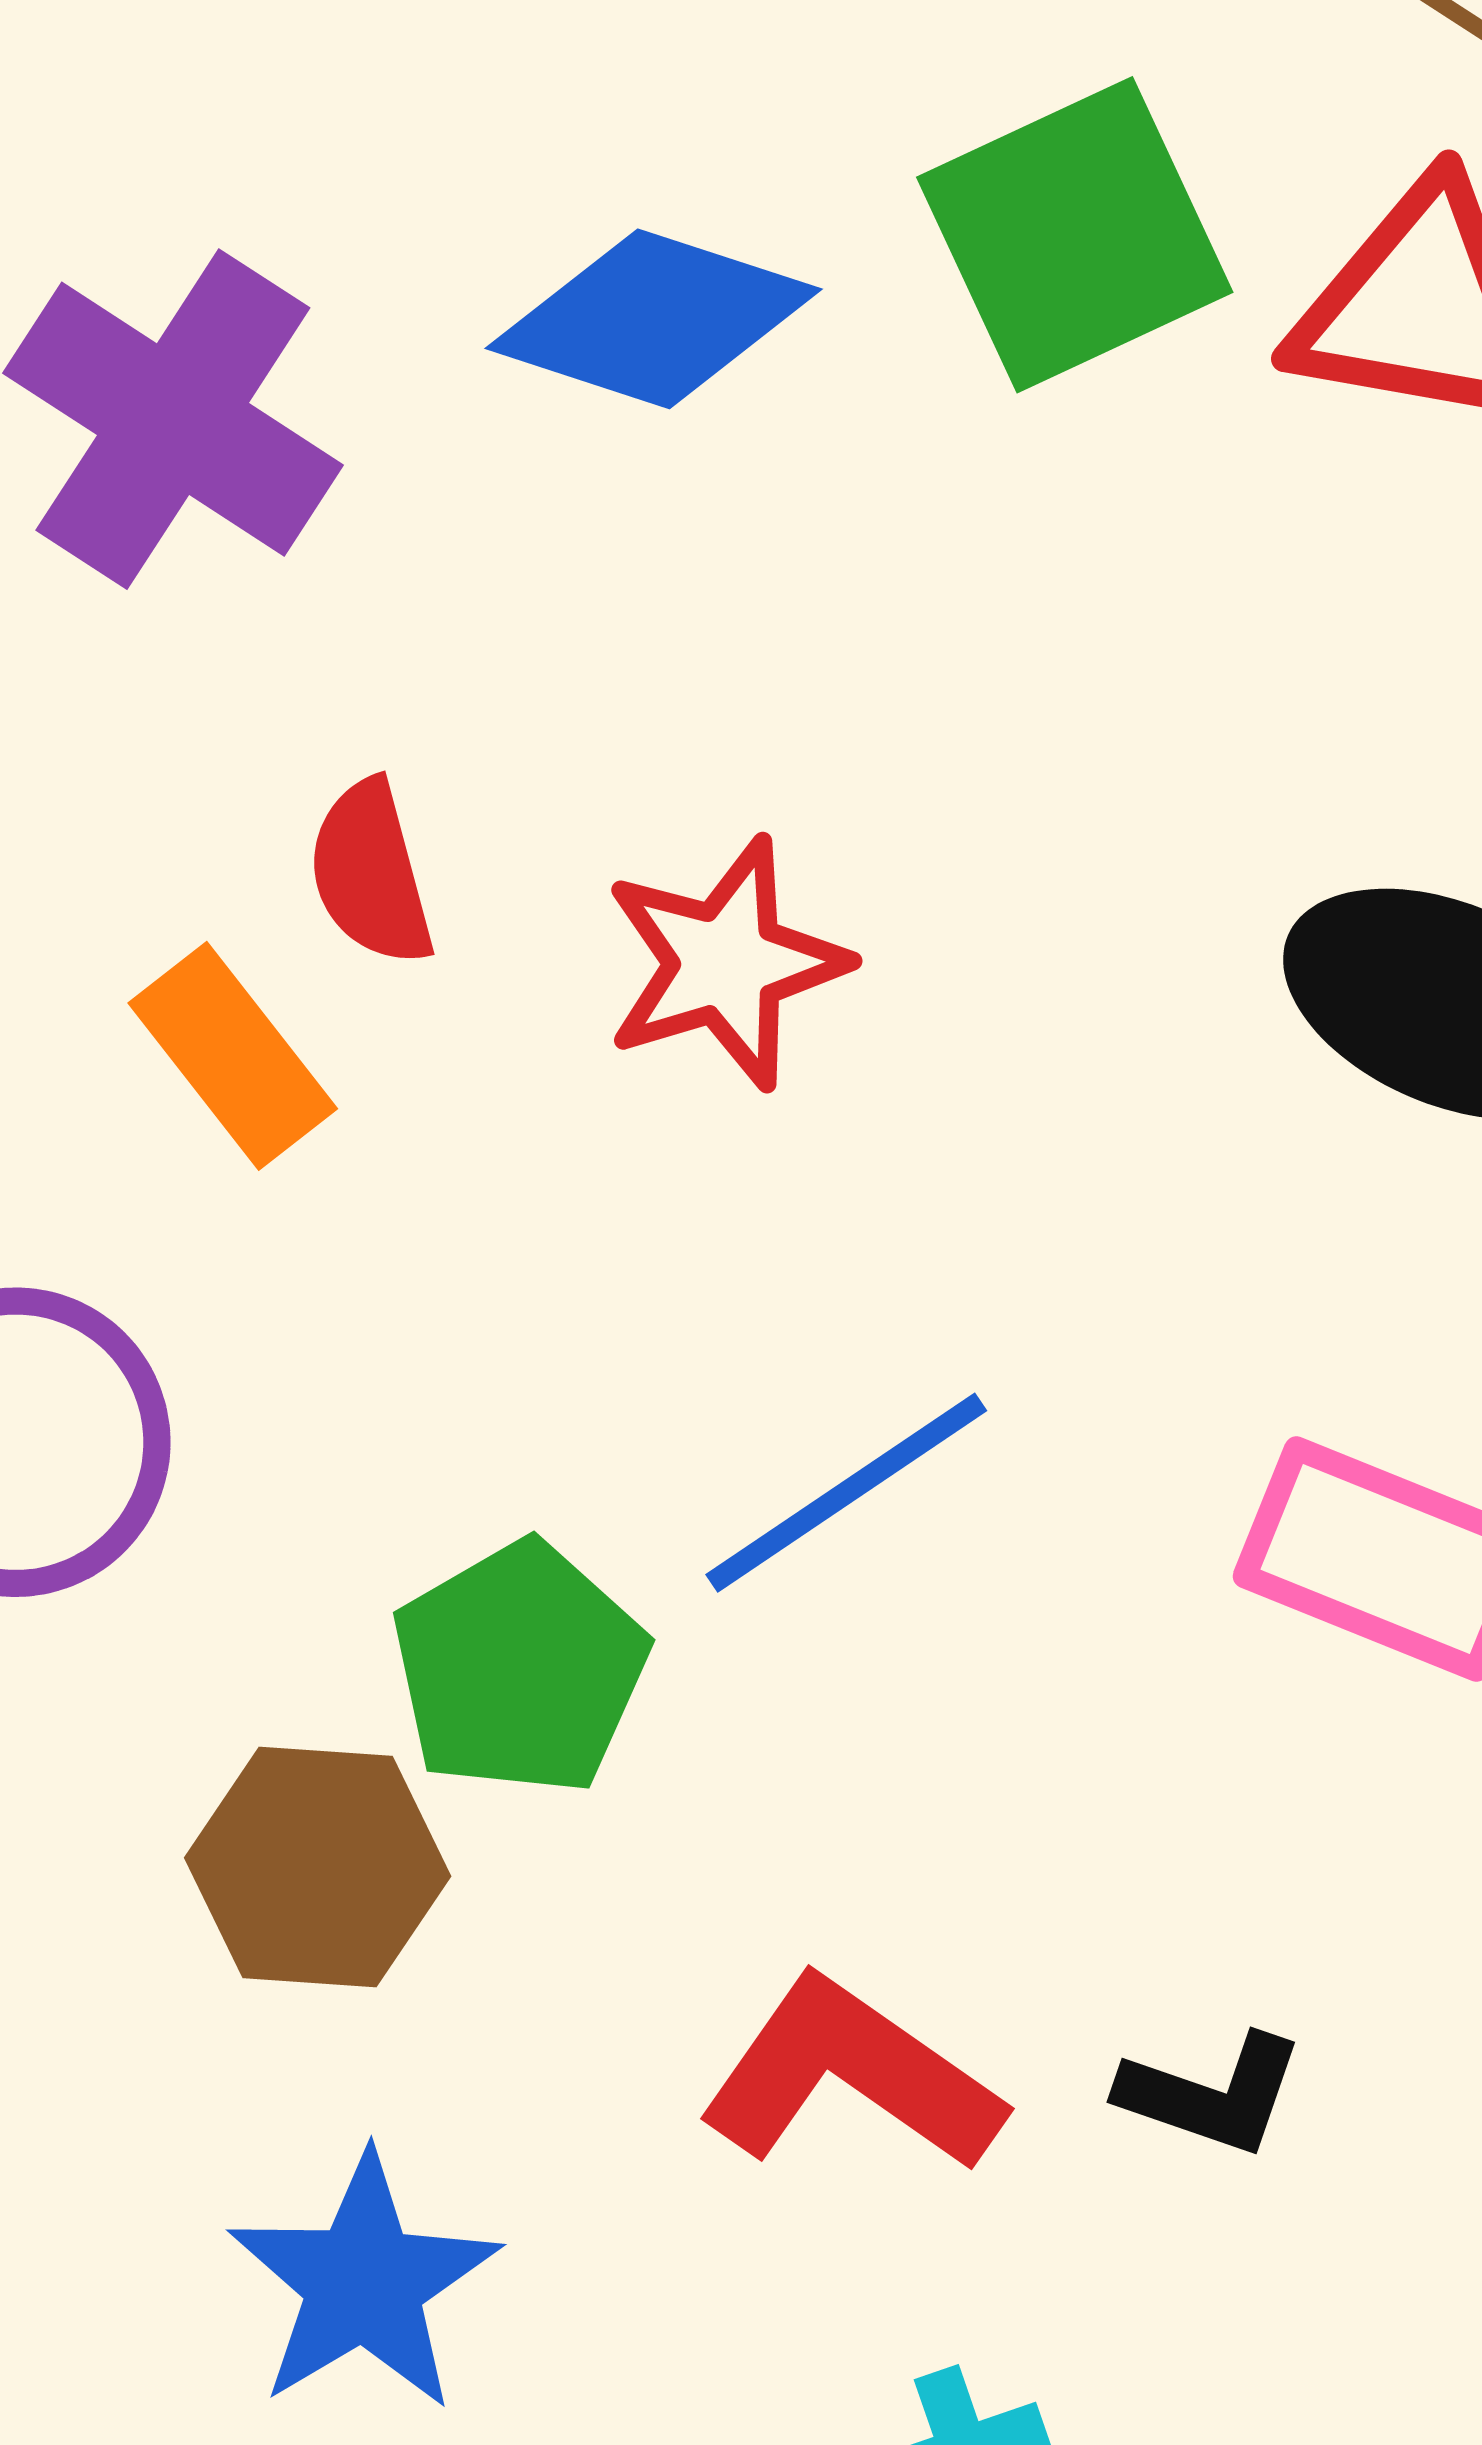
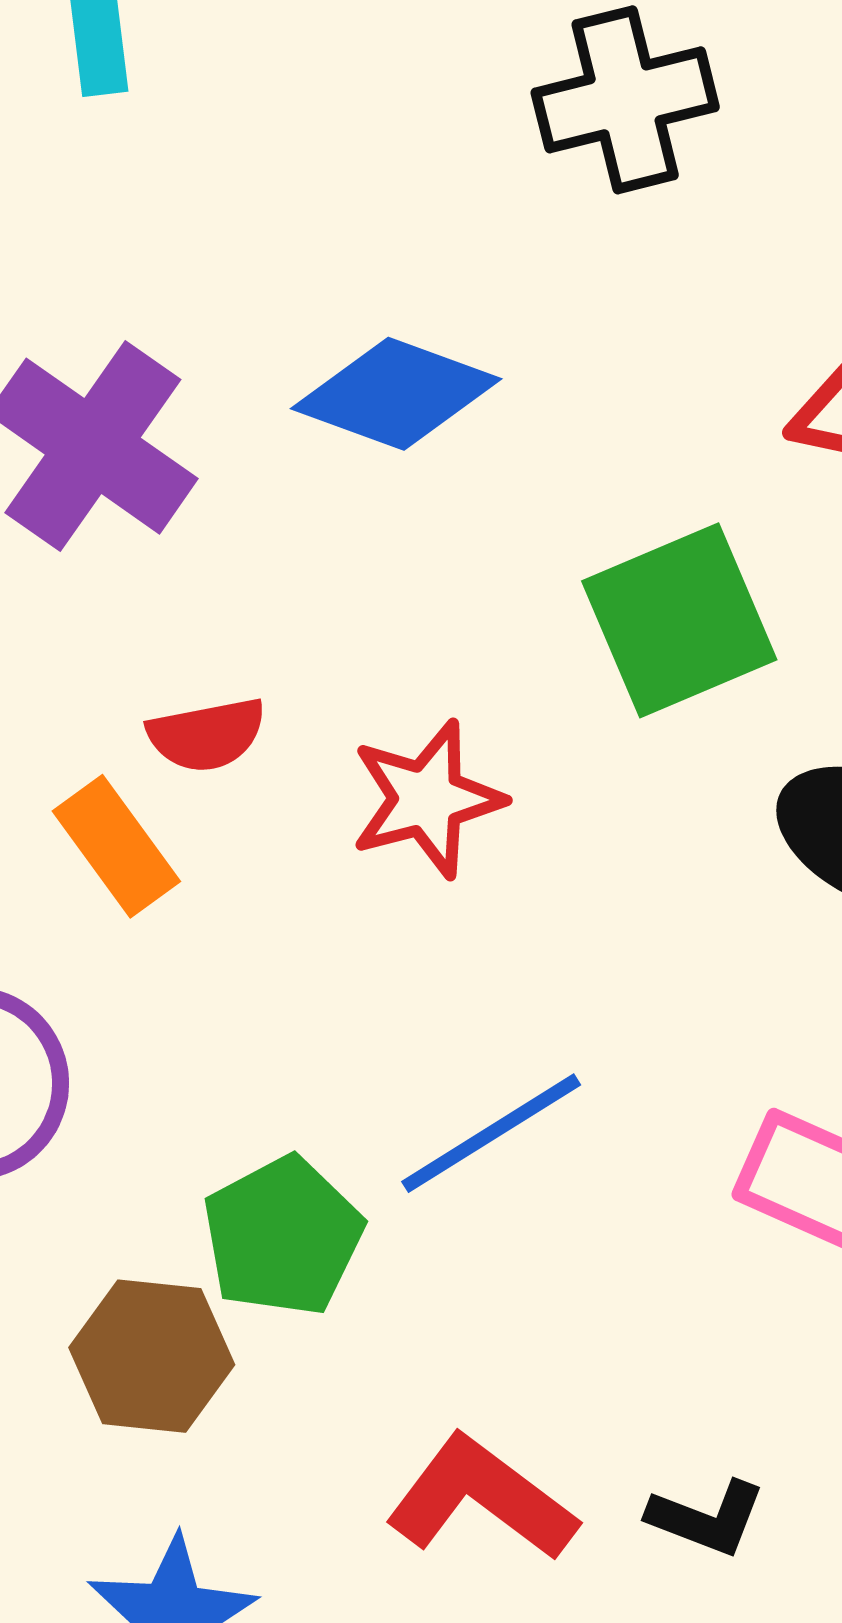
green square: (1075, 235) -> (679, 620), moved
red semicircle: (371, 873) -> (207, 735), turned -88

